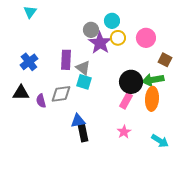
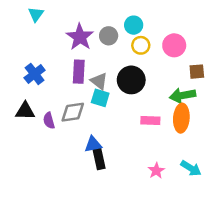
purple star: (100, 43) -> (80, 37), moved
brown square: (165, 60) -> (197, 72), turned -32
black circle: (131, 82) -> (131, 80), moved
pink rectangle: (126, 101) -> (150, 121), turned 63
pink star: (124, 132) -> (156, 171), moved

